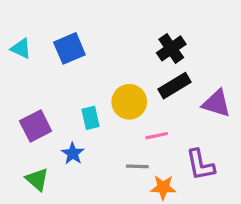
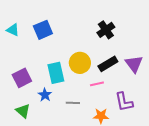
black rectangle: (174, 86) -> (108, 64), moved
purple triangle: (216, 103) -> (134, 64), turned 36
cyan rectangle: (90, 118) -> (56, 73), size x1.5
gray line: (137, 166) -> (73, 103), moved

